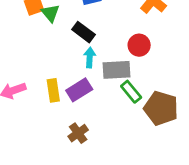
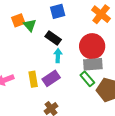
red circle: (139, 45) -> (92, 46), size x1.6
gray rectangle: (116, 70) -> (93, 64), moved

